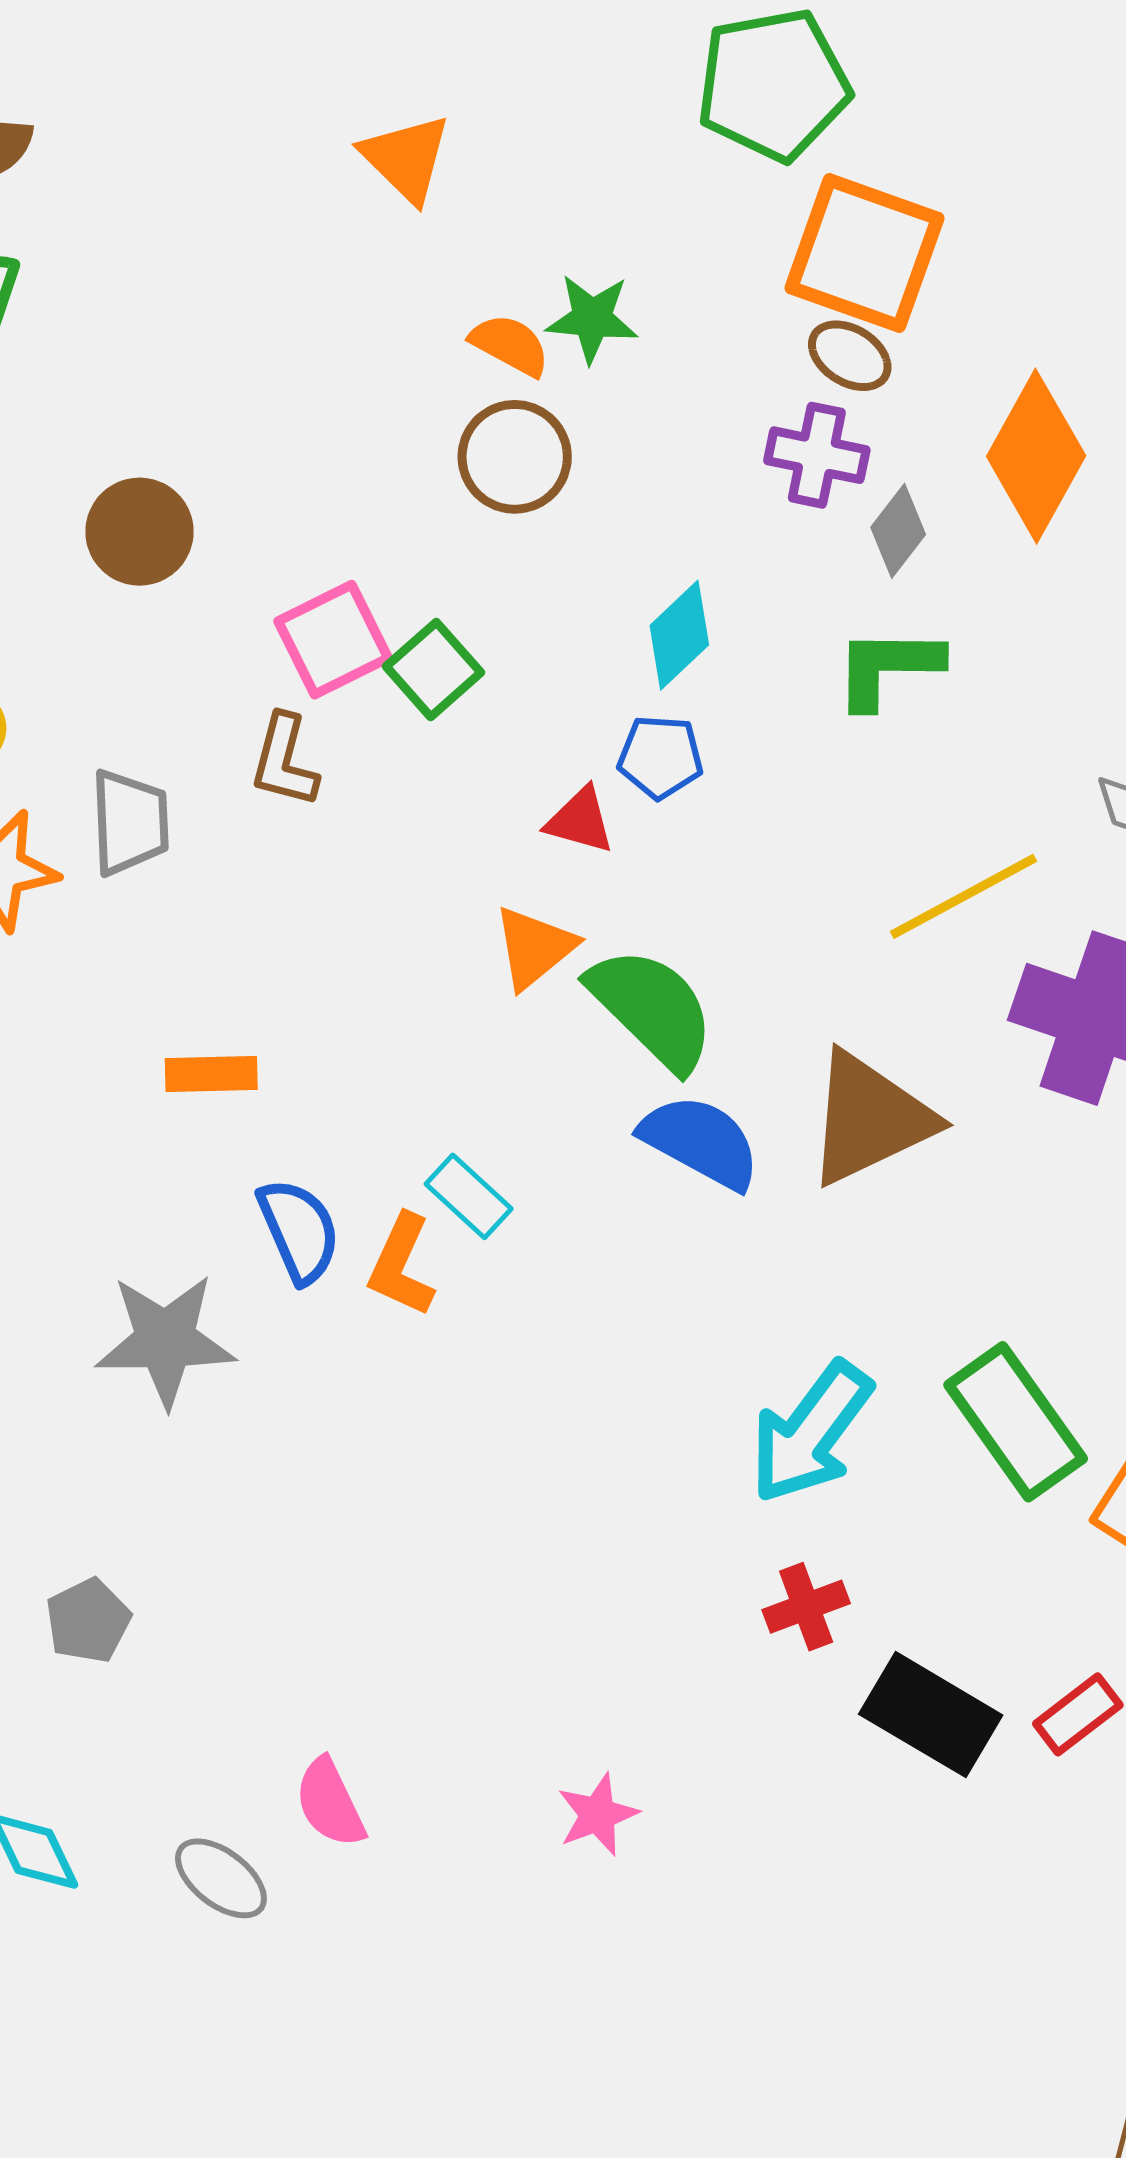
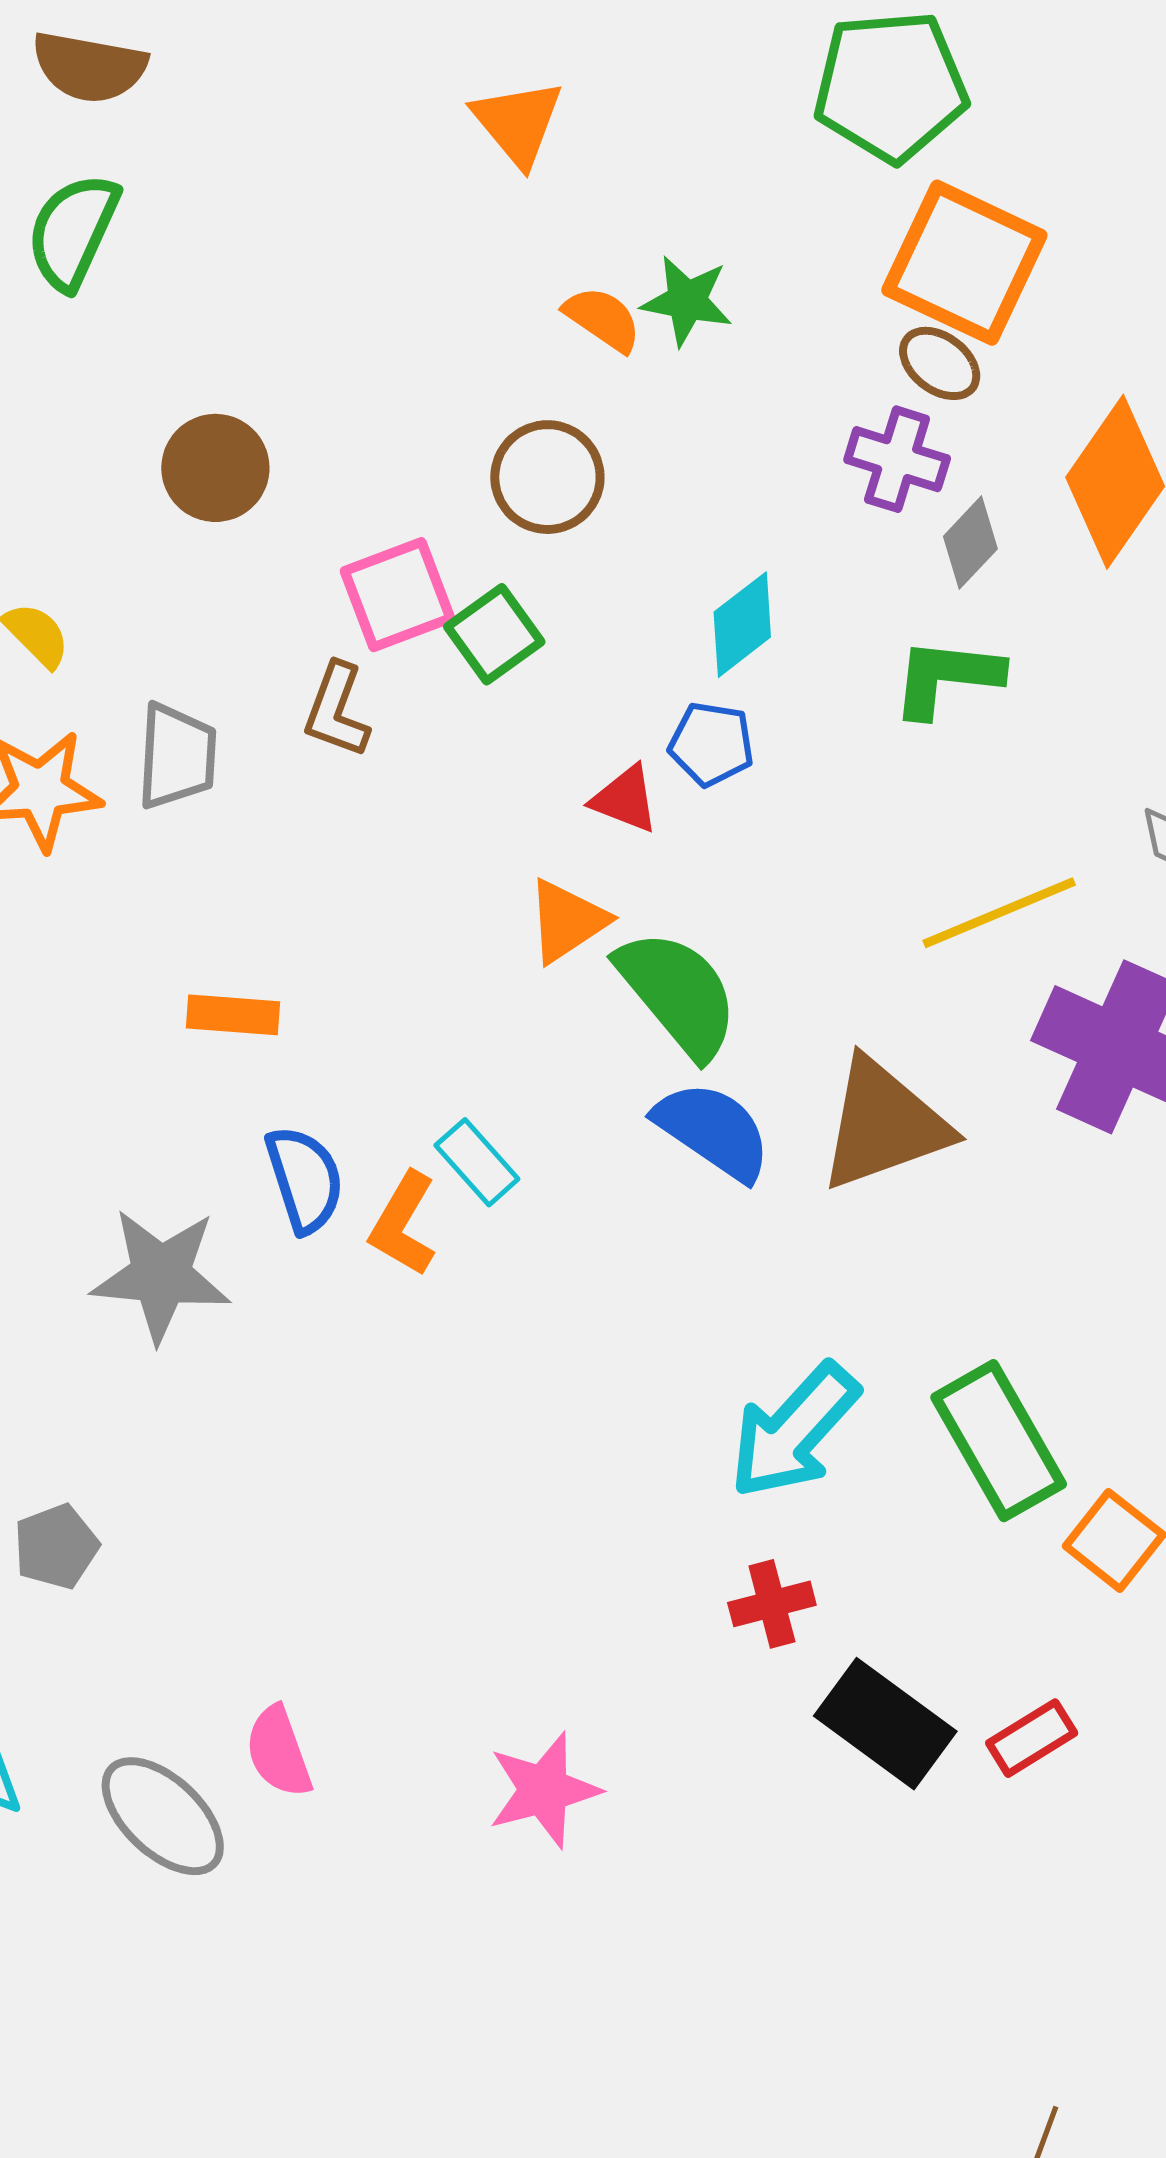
brown circle: (515, 457) -> (547, 477), moved
pink star: (598, 1815) -> (544, 1790), size x1.4
gray ellipse: (221, 1878) -> (163, 1816), size x1.4

